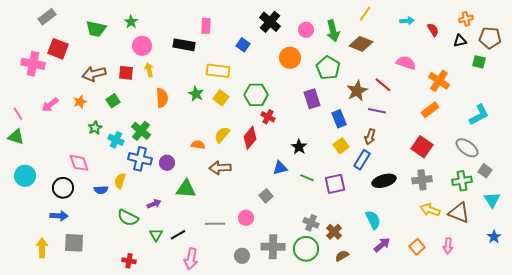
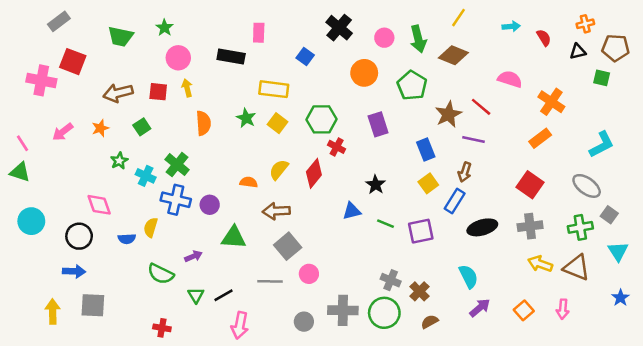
purple rectangle: (312, 99) -> (378, 124), moved
gray square: (266, 196) -> (288, 246), moved, size x1.5

